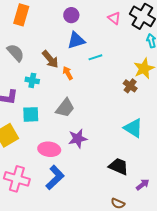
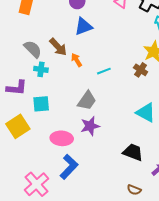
gray semicircle: (16, 53) -> (33, 49), moved
cyan line: (95, 57) -> (104, 71), moved
gray trapezoid: (65, 108) -> (87, 101), moved
pink cross: (17, 179) -> (36, 184), moved, turned 35

